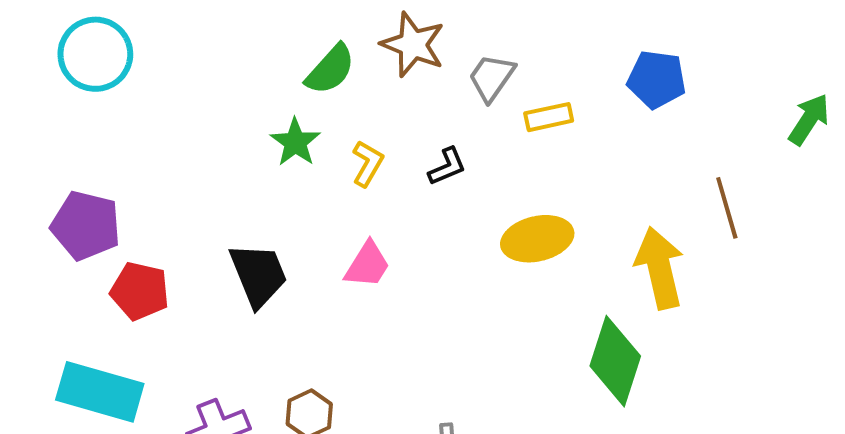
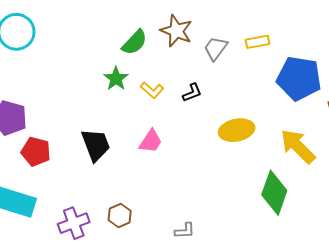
blue pentagon: (657, 79) -> (299, 78), moved, size x1.5
yellow rectangle: (549, 117) -> (257, 42), moved
yellow L-shape: (368, 163) -> (152, 90), turned 100
yellow arrow: (660, 268) -> (298, 146), turned -33

